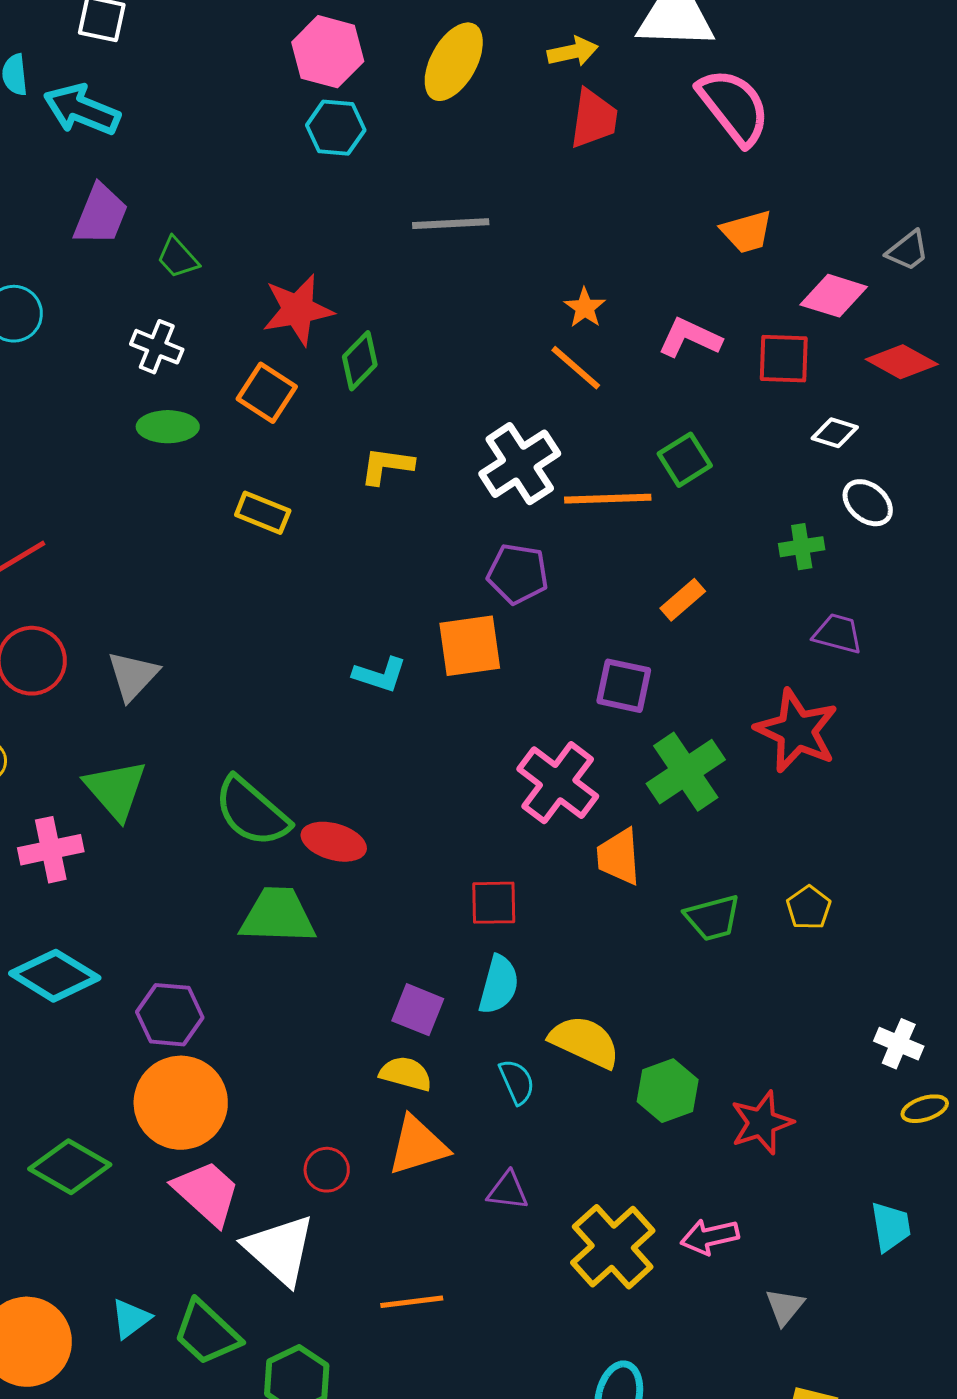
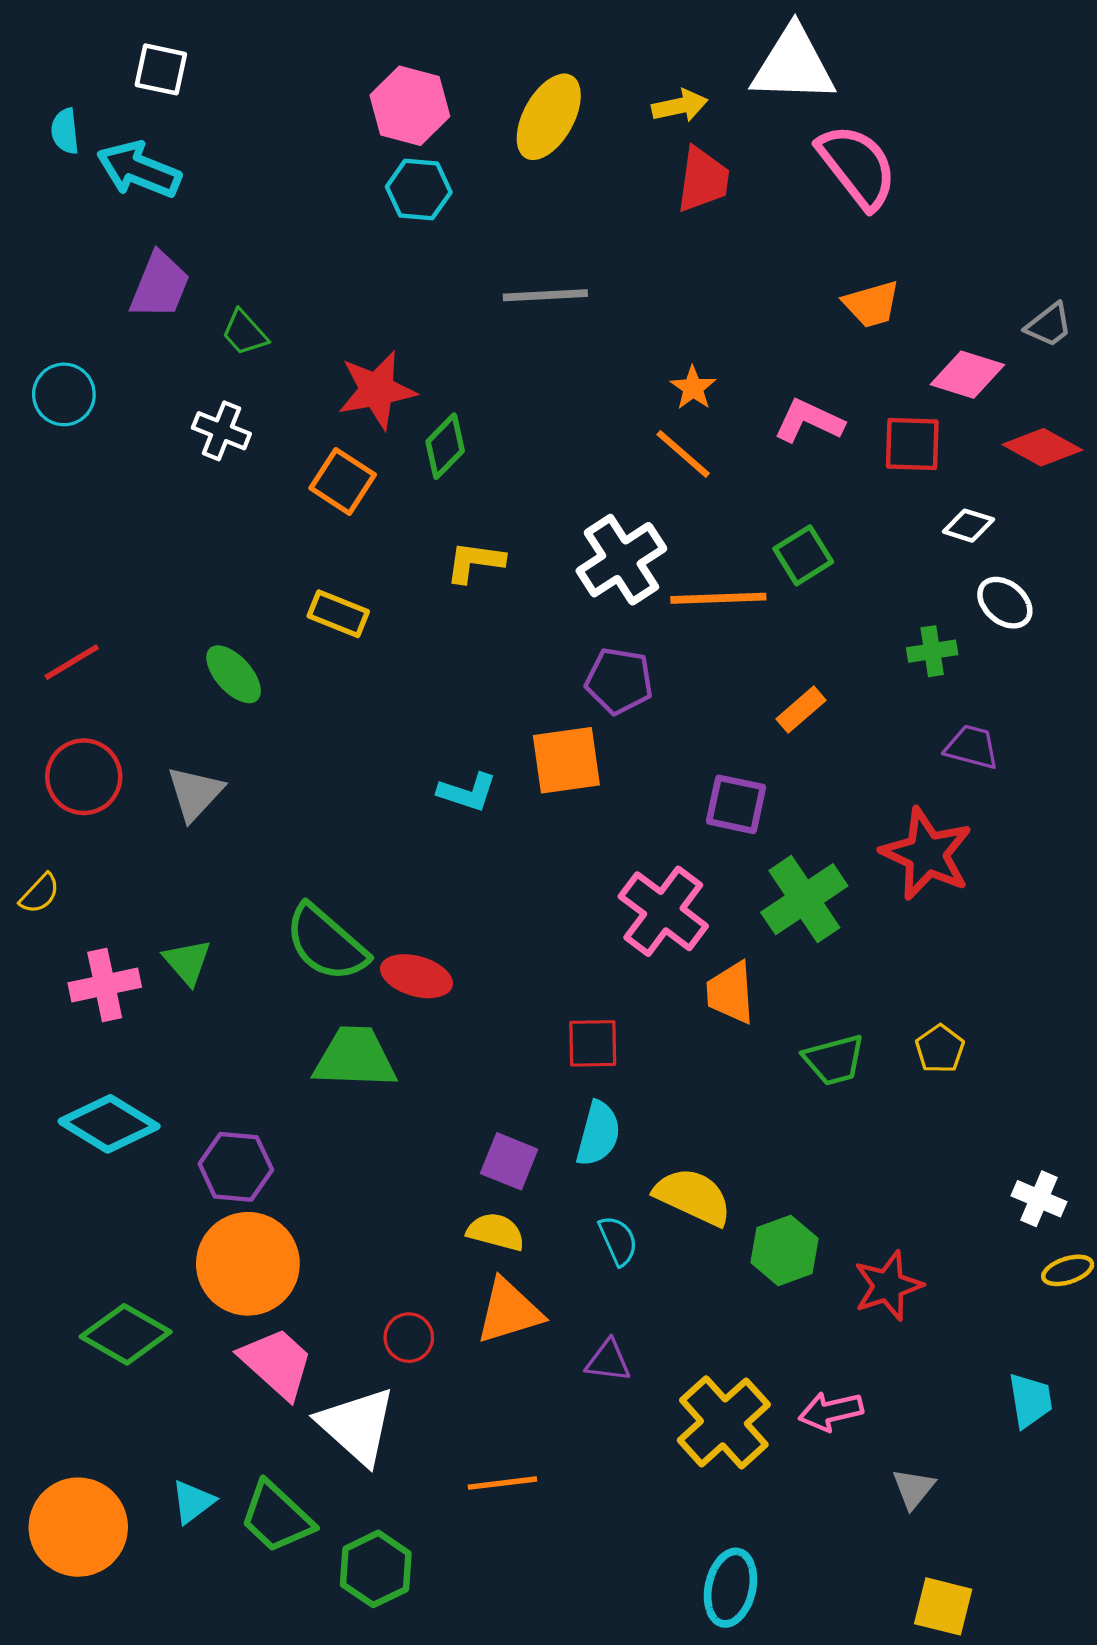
green ellipse: (168, 427) -> (234, 674), moved, turned 48
green triangle: (116, 790) -> (187, 962), moved, size x0.7

